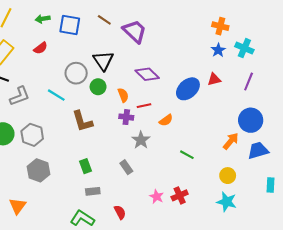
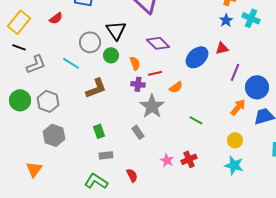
purple line: (249, 82) -> (235, 72), moved
brown L-shape: (82, 121) -> (96, 88), turned -95
gray star: (141, 140) -> (152, 106), size x1.4

